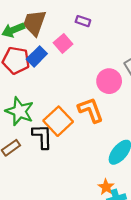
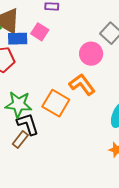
blue rectangle: (37, 56) -> (18, 39), moved, turned 60
black L-shape: (42, 136) -> (28, 124), moved

